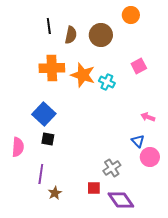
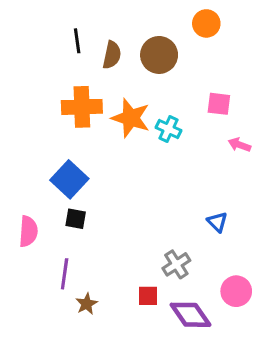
pink square: (139, 66) -> (219, 104), turned 35
pink arrow: (148, 117) -> (239, 145), moved
pink circle: (150, 157) -> (236, 291), moved

